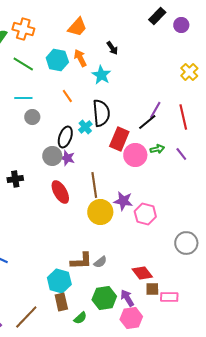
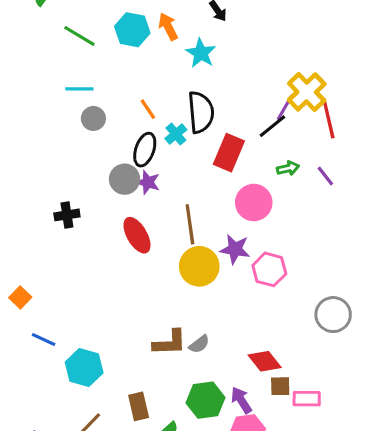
yellow cross: (189, 72) -> (307, 92), moved, size x1.4
orange line: (67, 96) -> (148, 109), moved
pink circle: (135, 155) -> (254, 203), moved
cyan hexagon: (59, 281) -> (84, 368), moved

